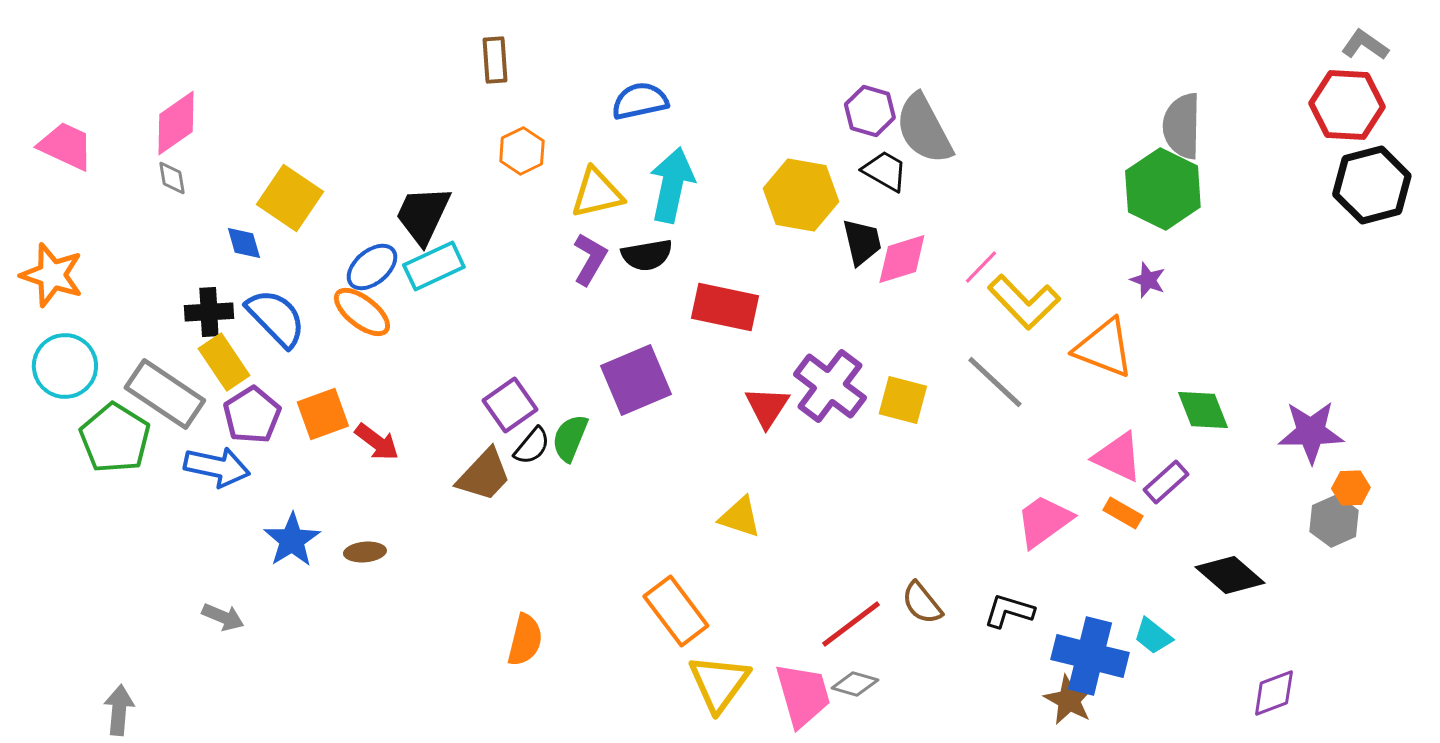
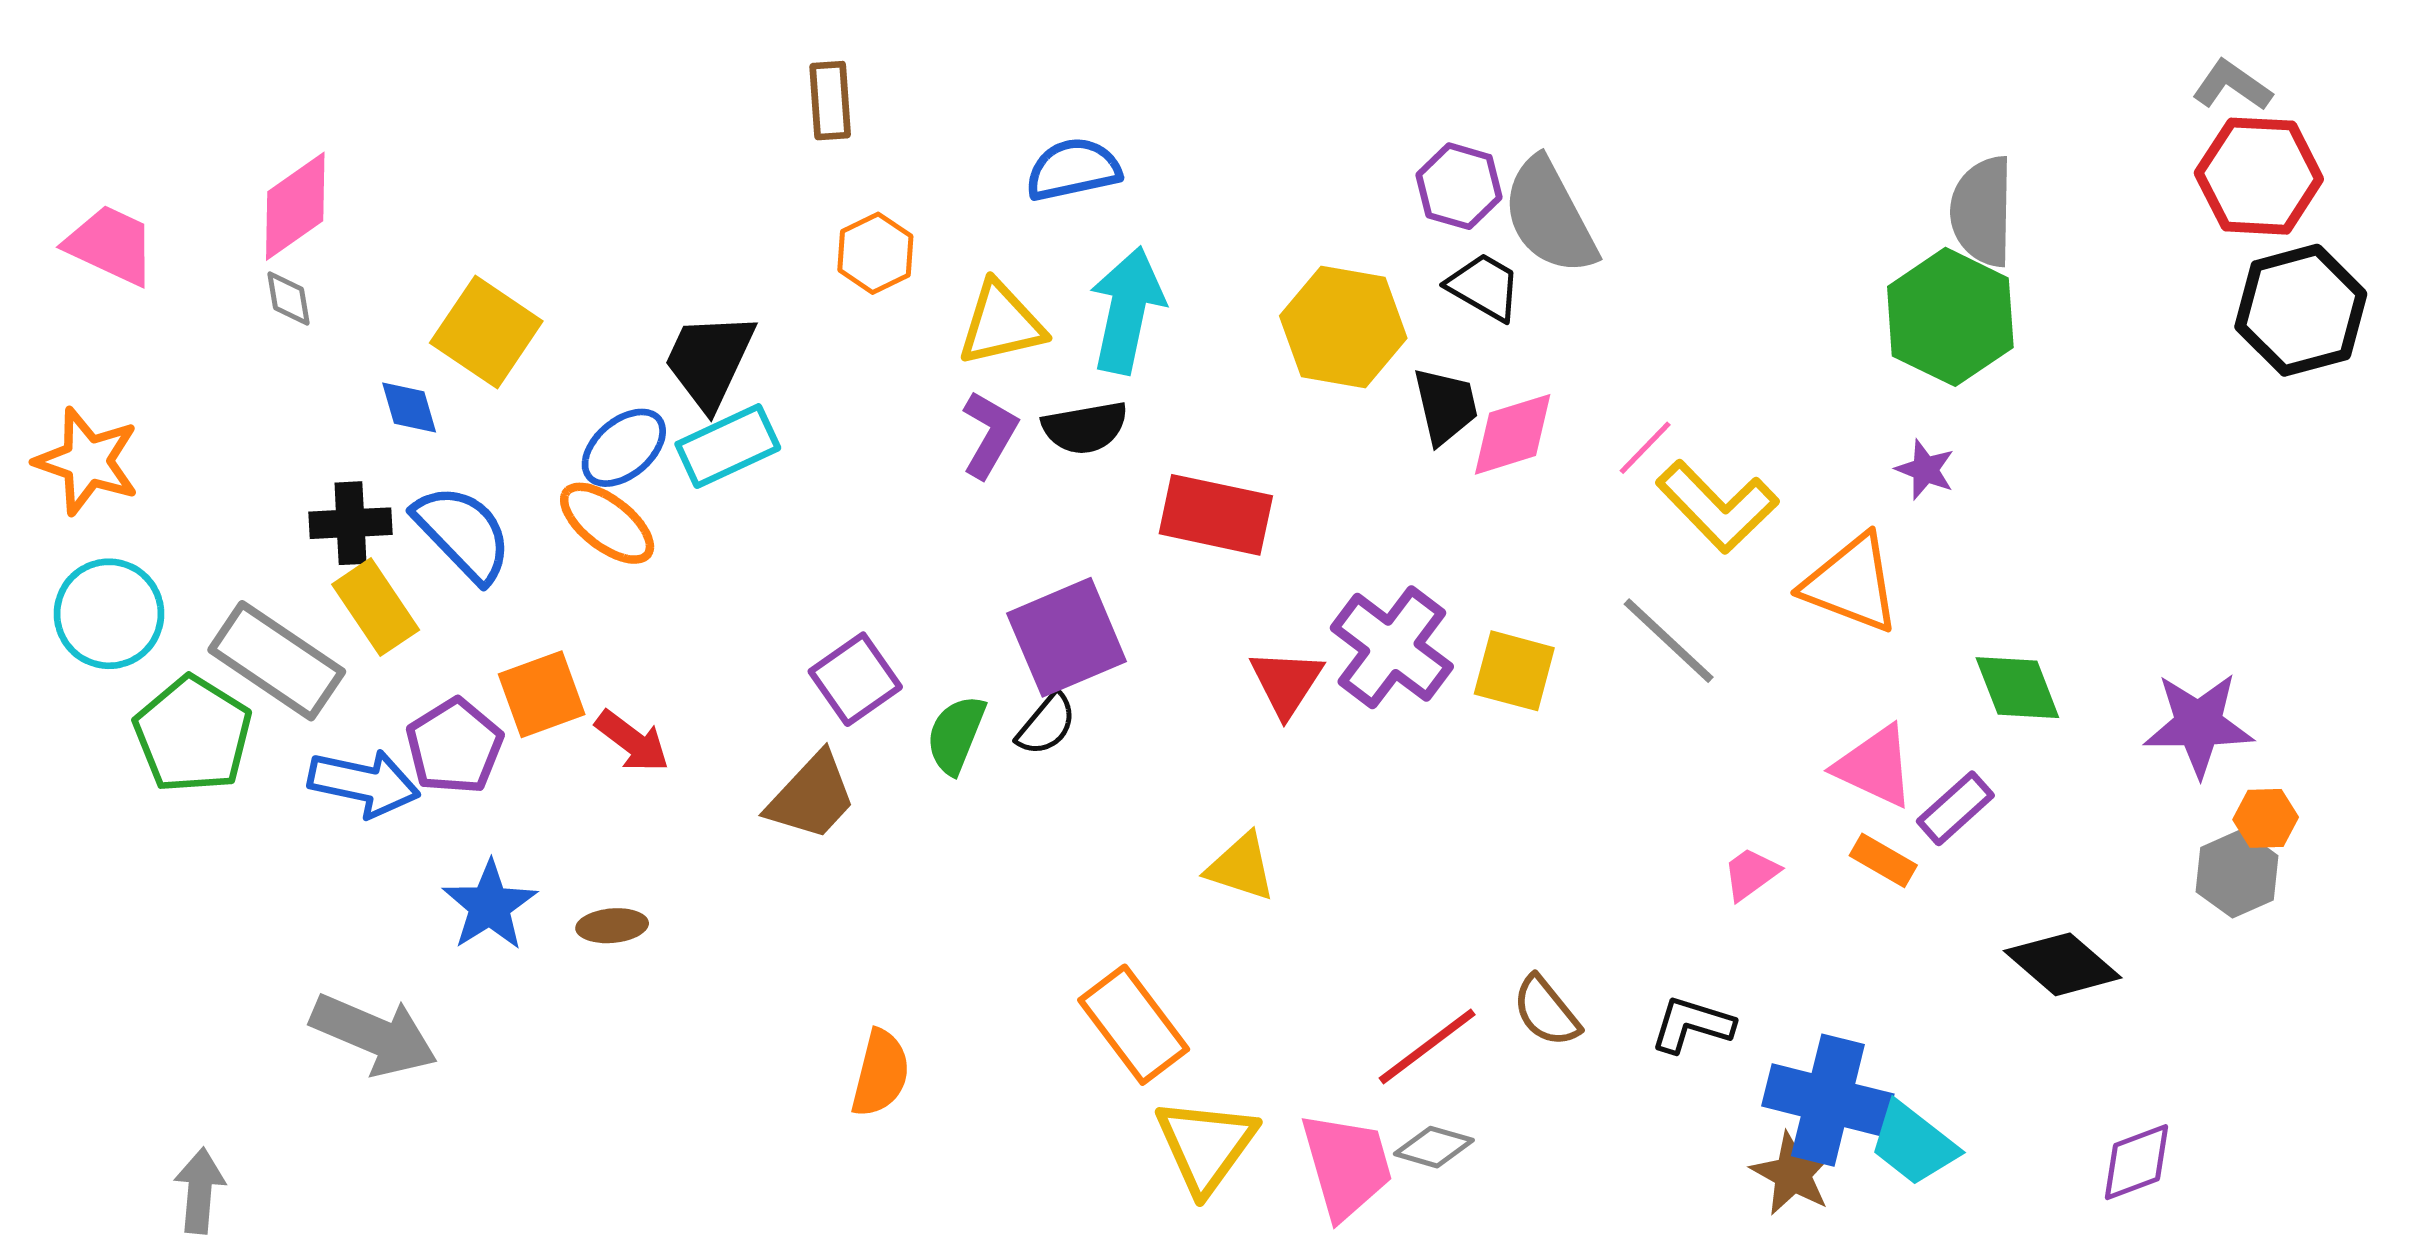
gray L-shape: (1365, 45) -> (2232, 86), moved
purple pentagon: (252, 415) -> (454, 746), moved
black semicircle: (532, 446) -> (1046, 724), moved
pink trapezoid: (1044, 521) -> (1751, 874), size x0.6
gray arrow: (223, 617) -> (374, 1035), size x1.8
cyan trapezoid: (1153, 636) -> (1913, 1144), moved, size x1.4

